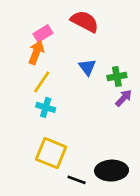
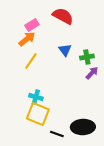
orange arrow: (36, 52) -> (27, 39), turned 30
cyan cross: (46, 107) -> (36, 97), moved

